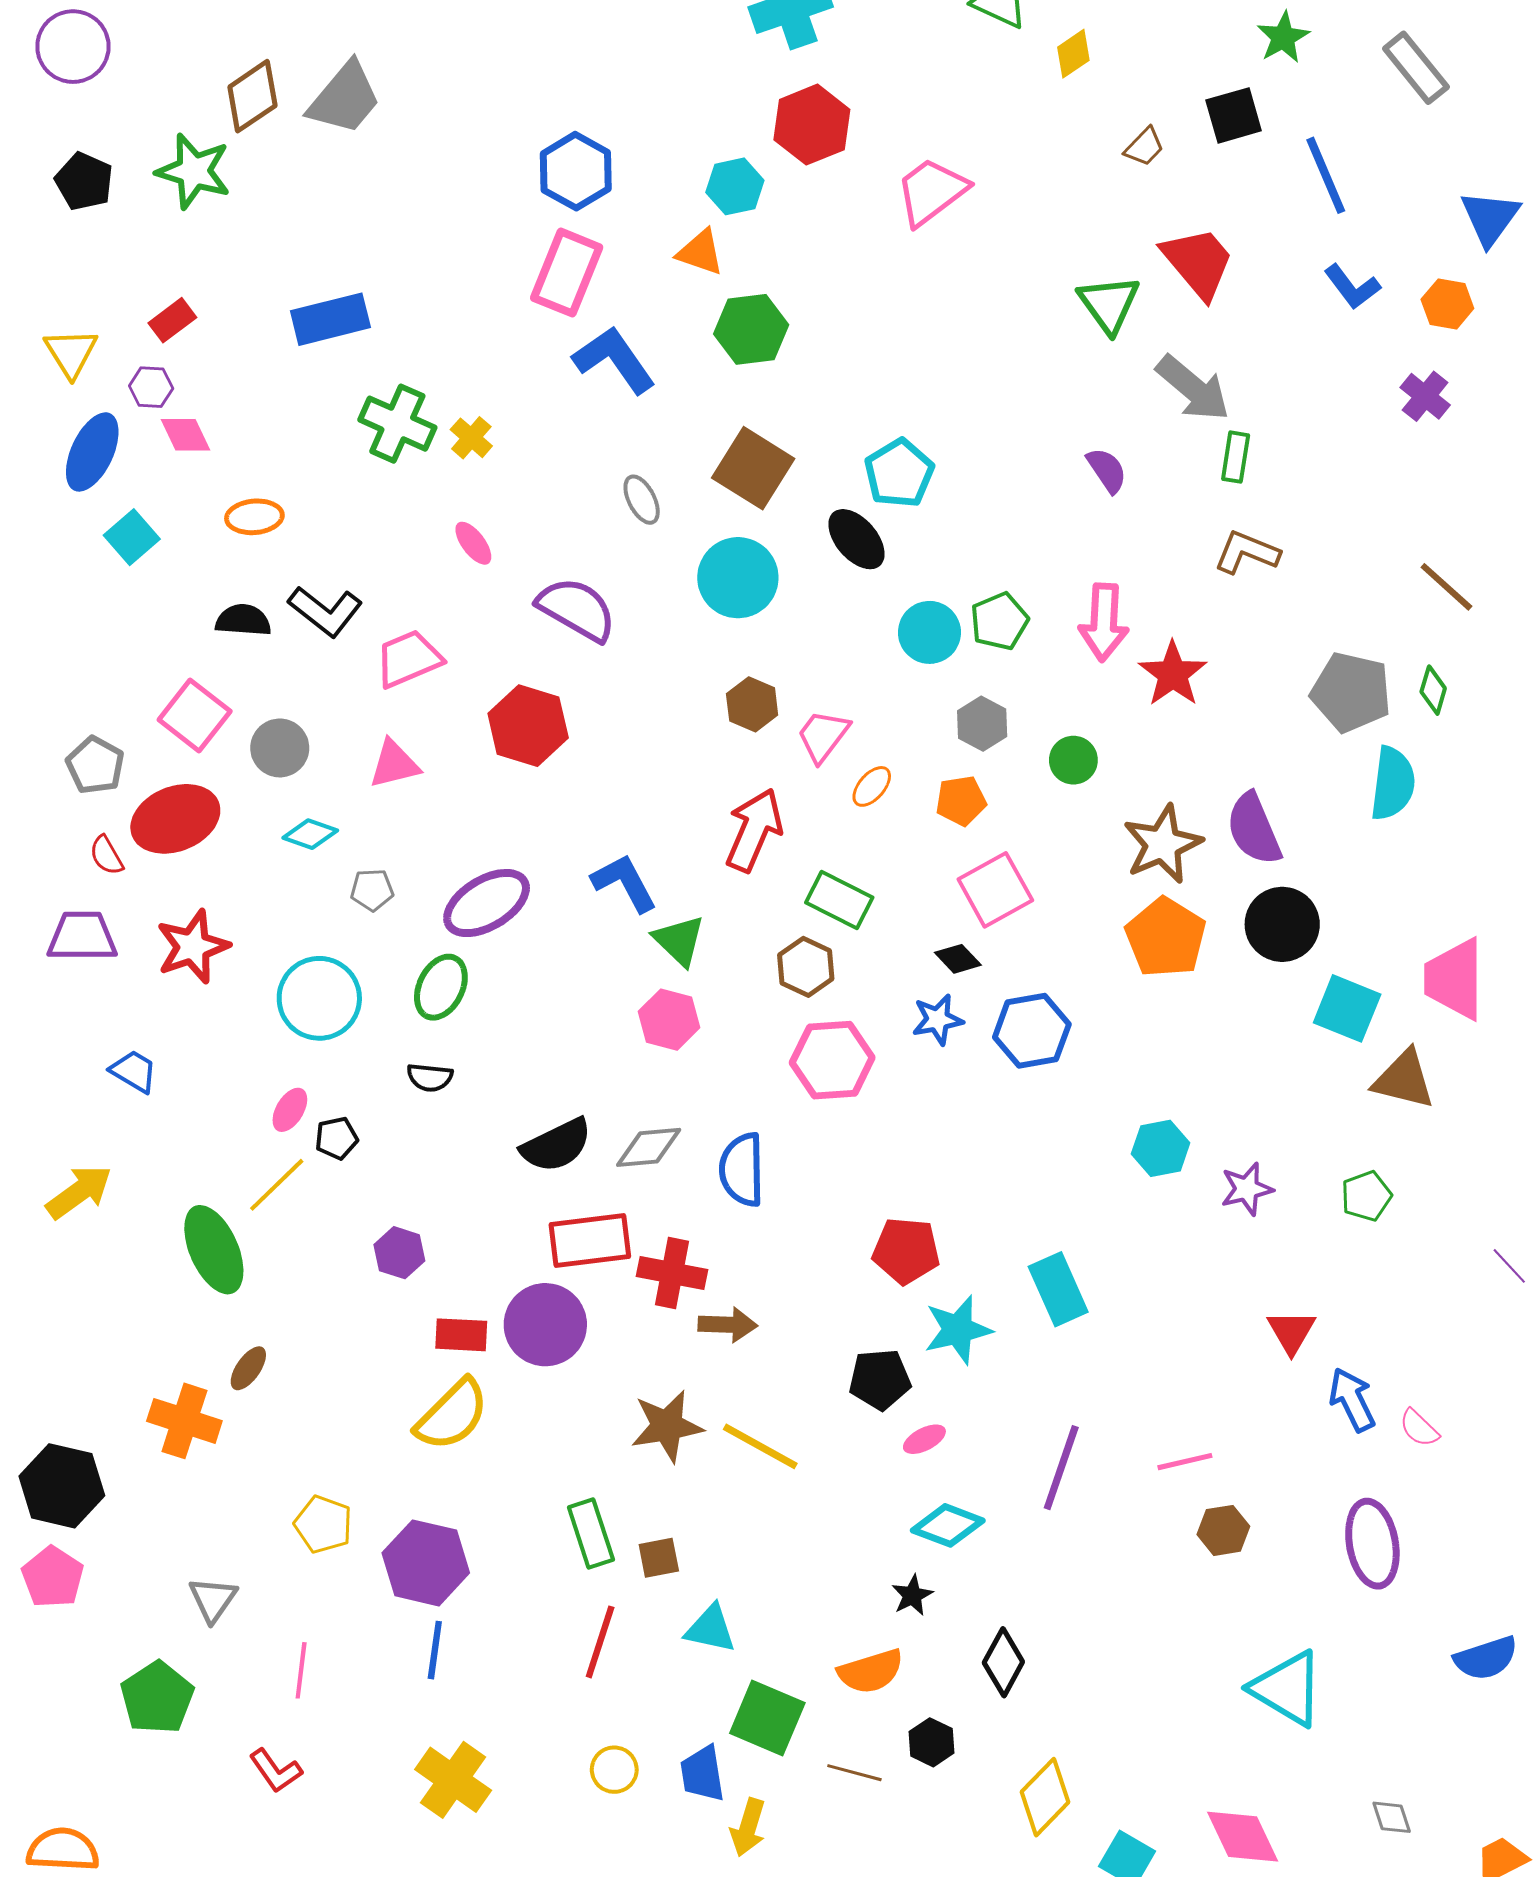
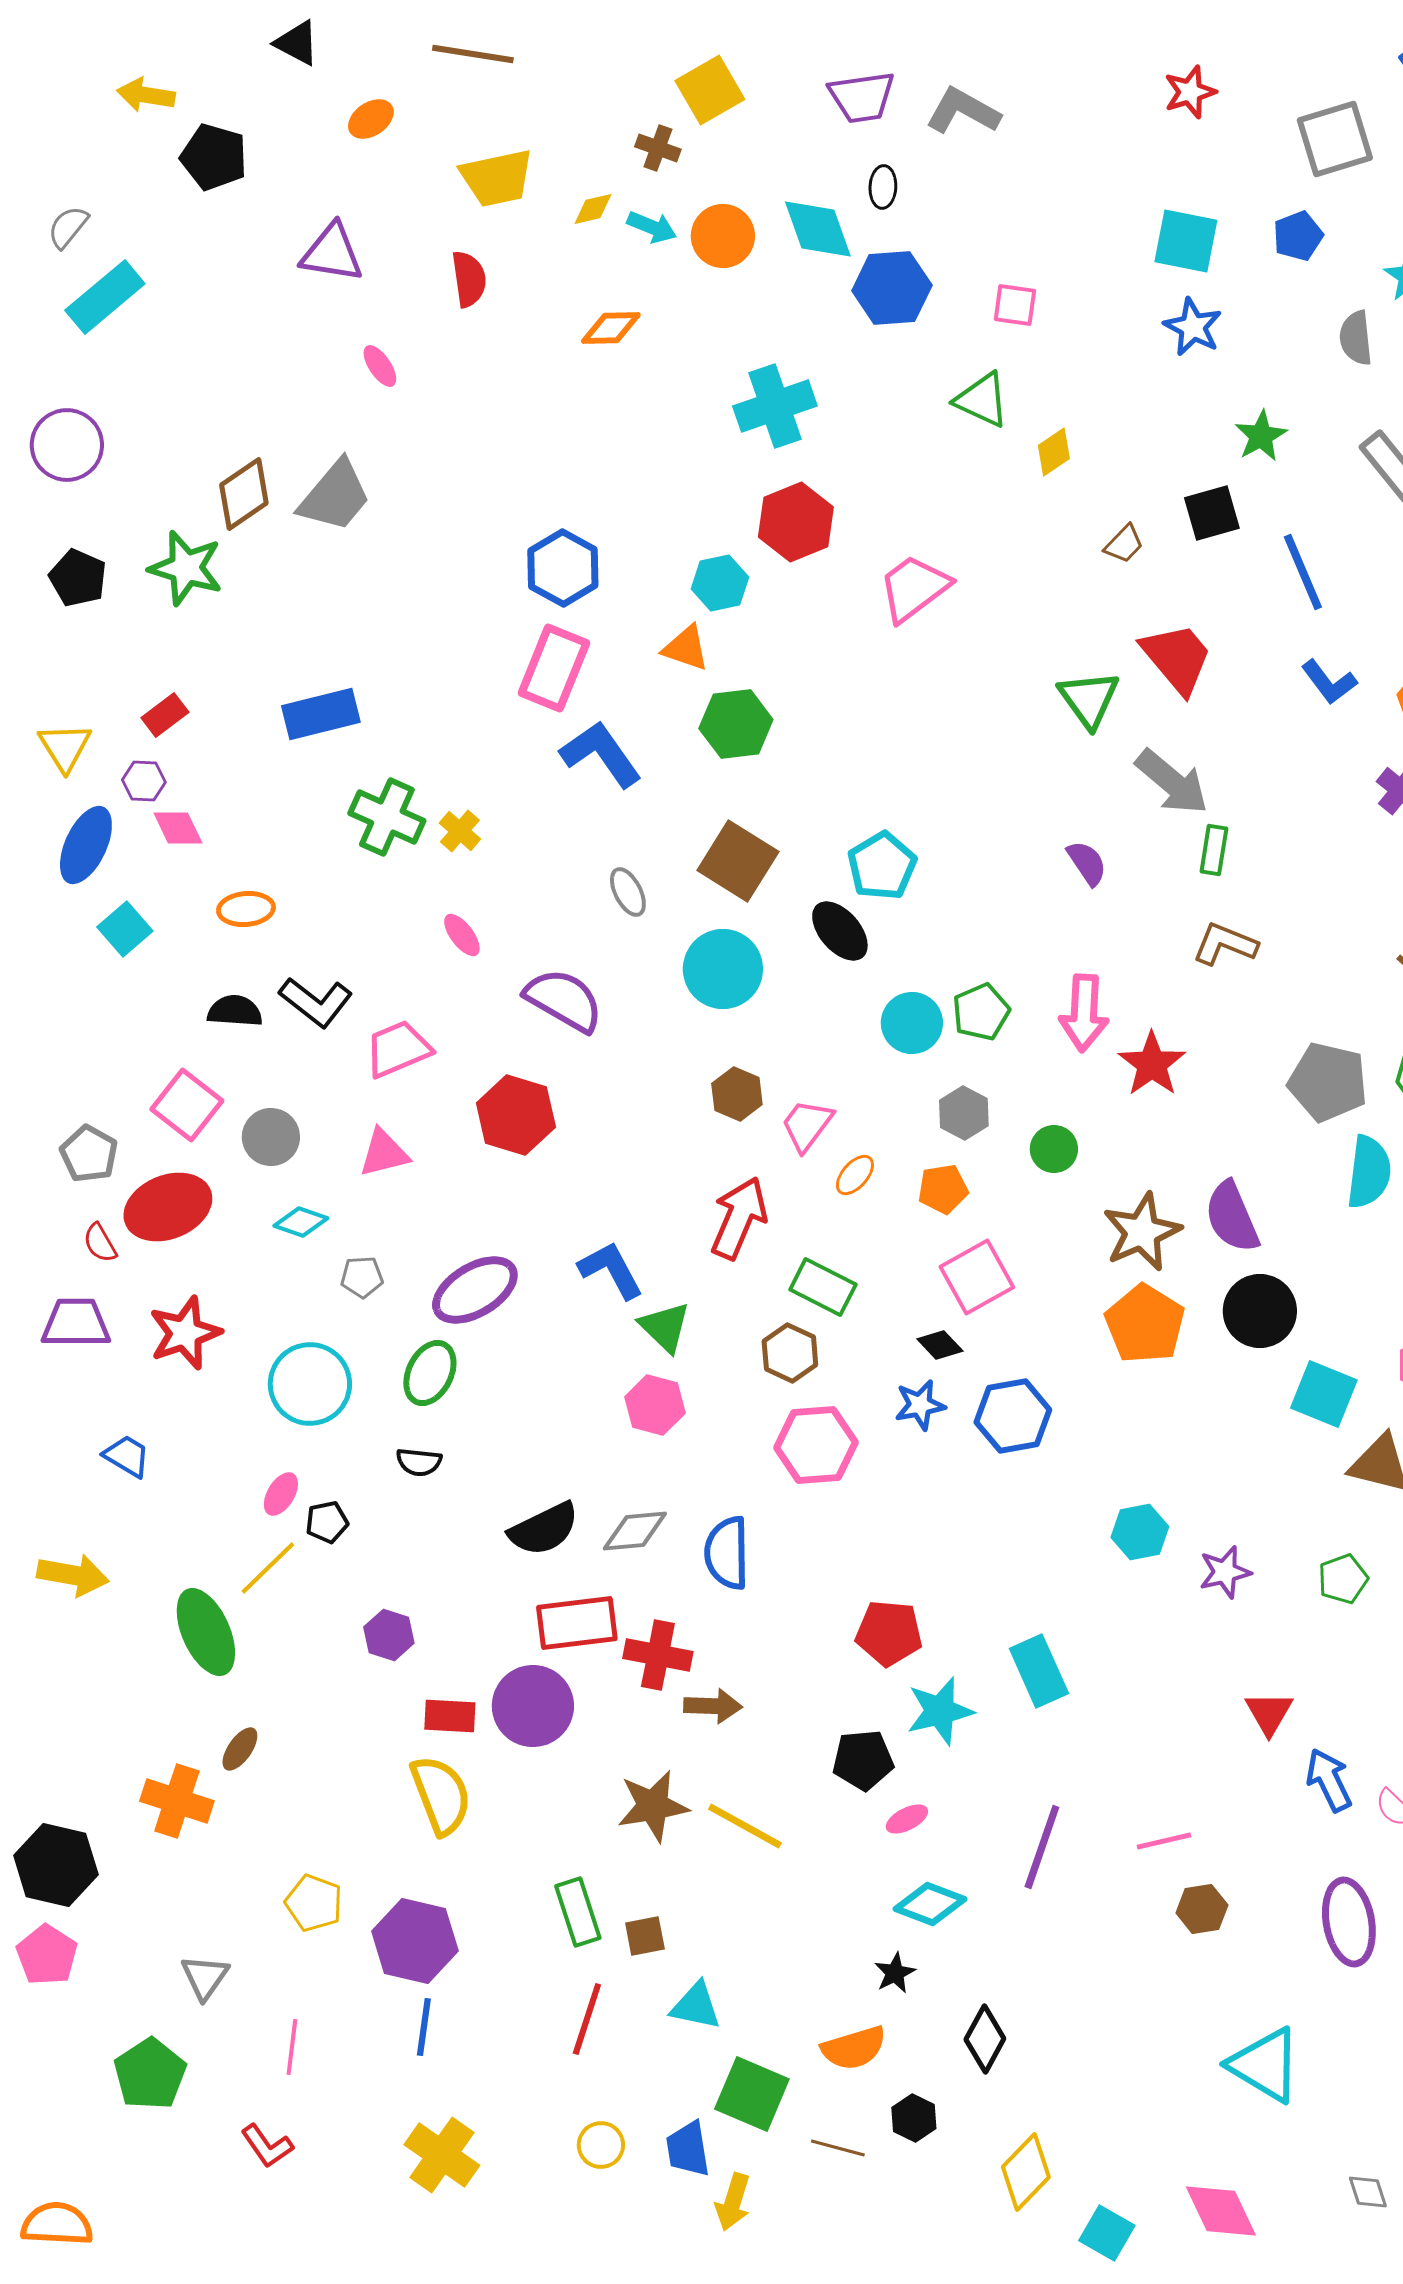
yellow arrow: (79, 1192) -> (73, 1575), turned 46
yellow semicircle: (452, 1415) -> (441, 1795), turned -66

